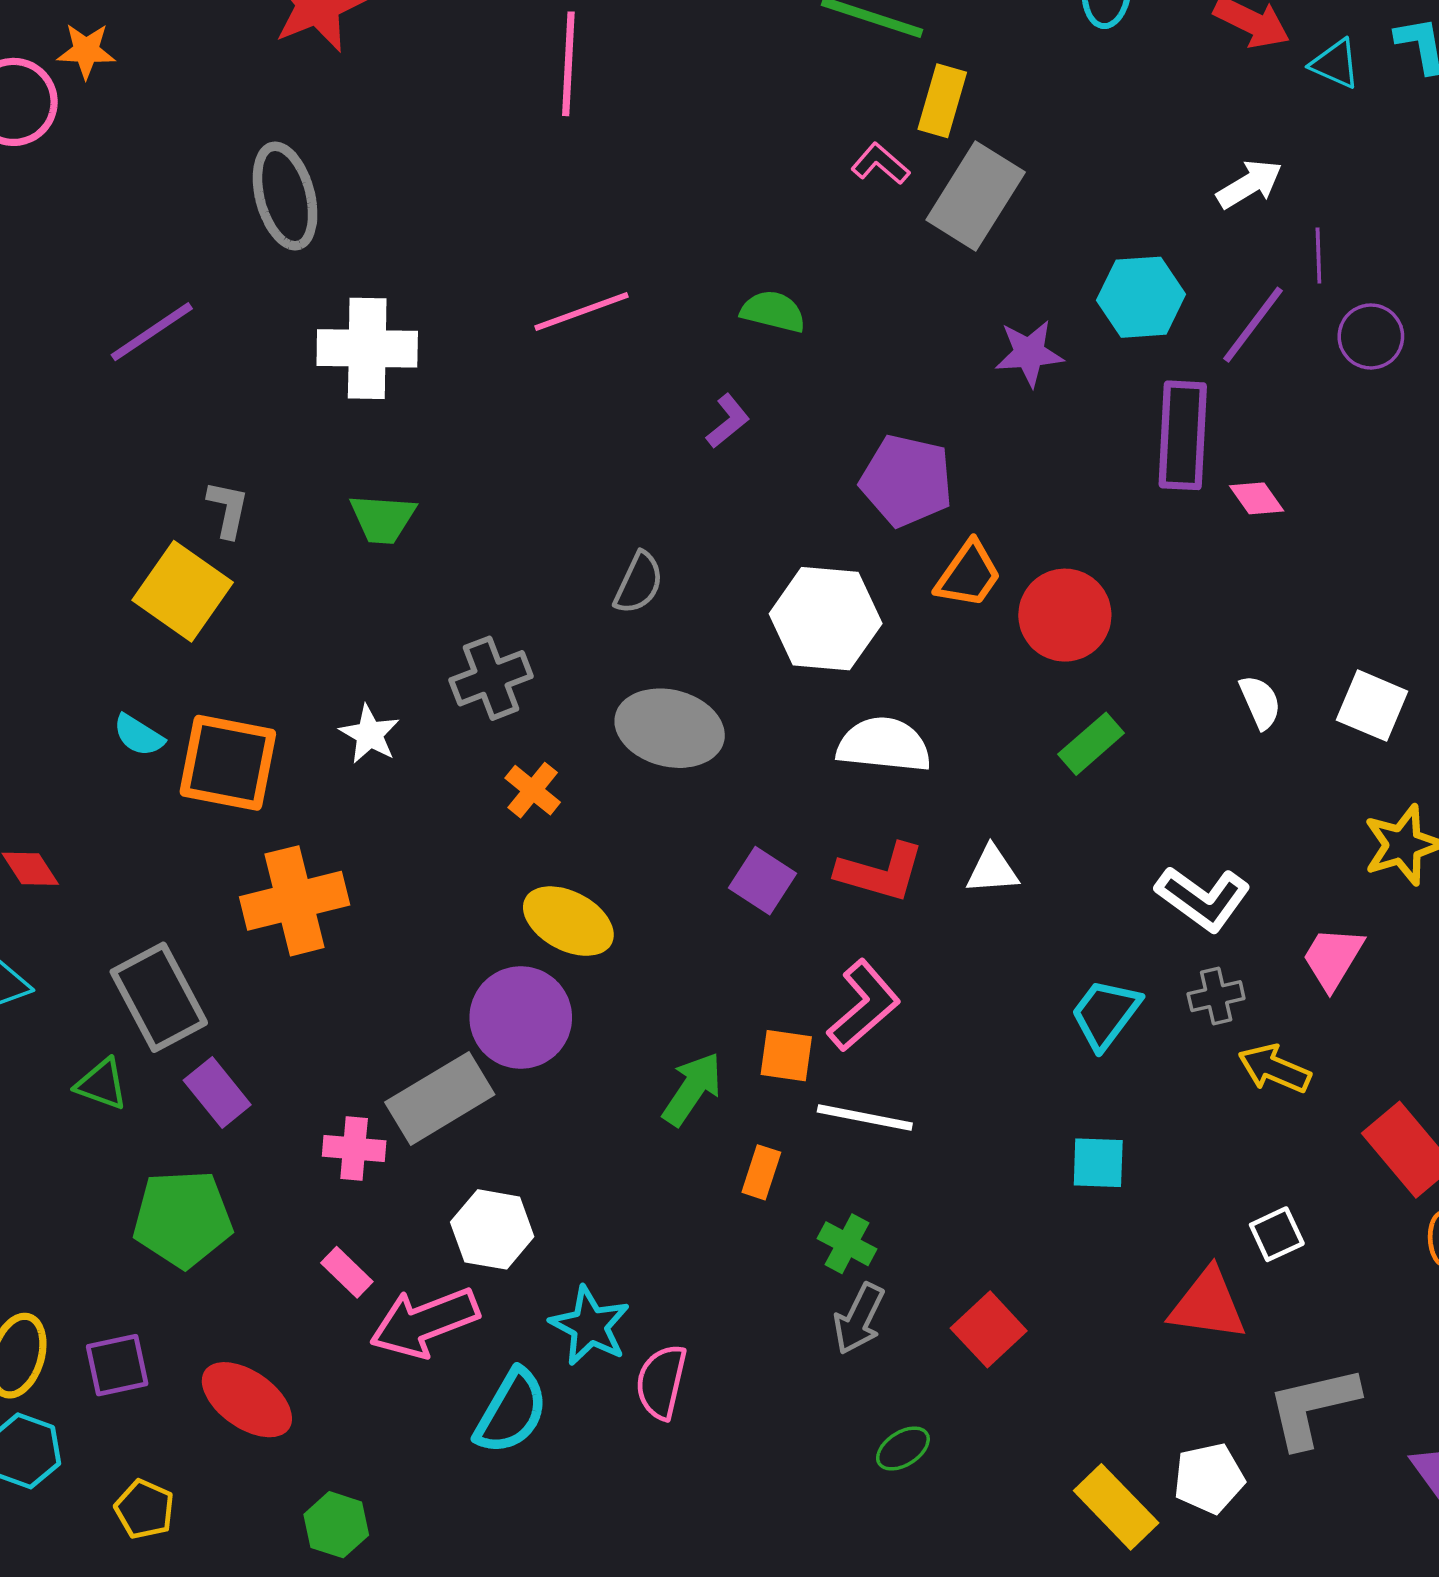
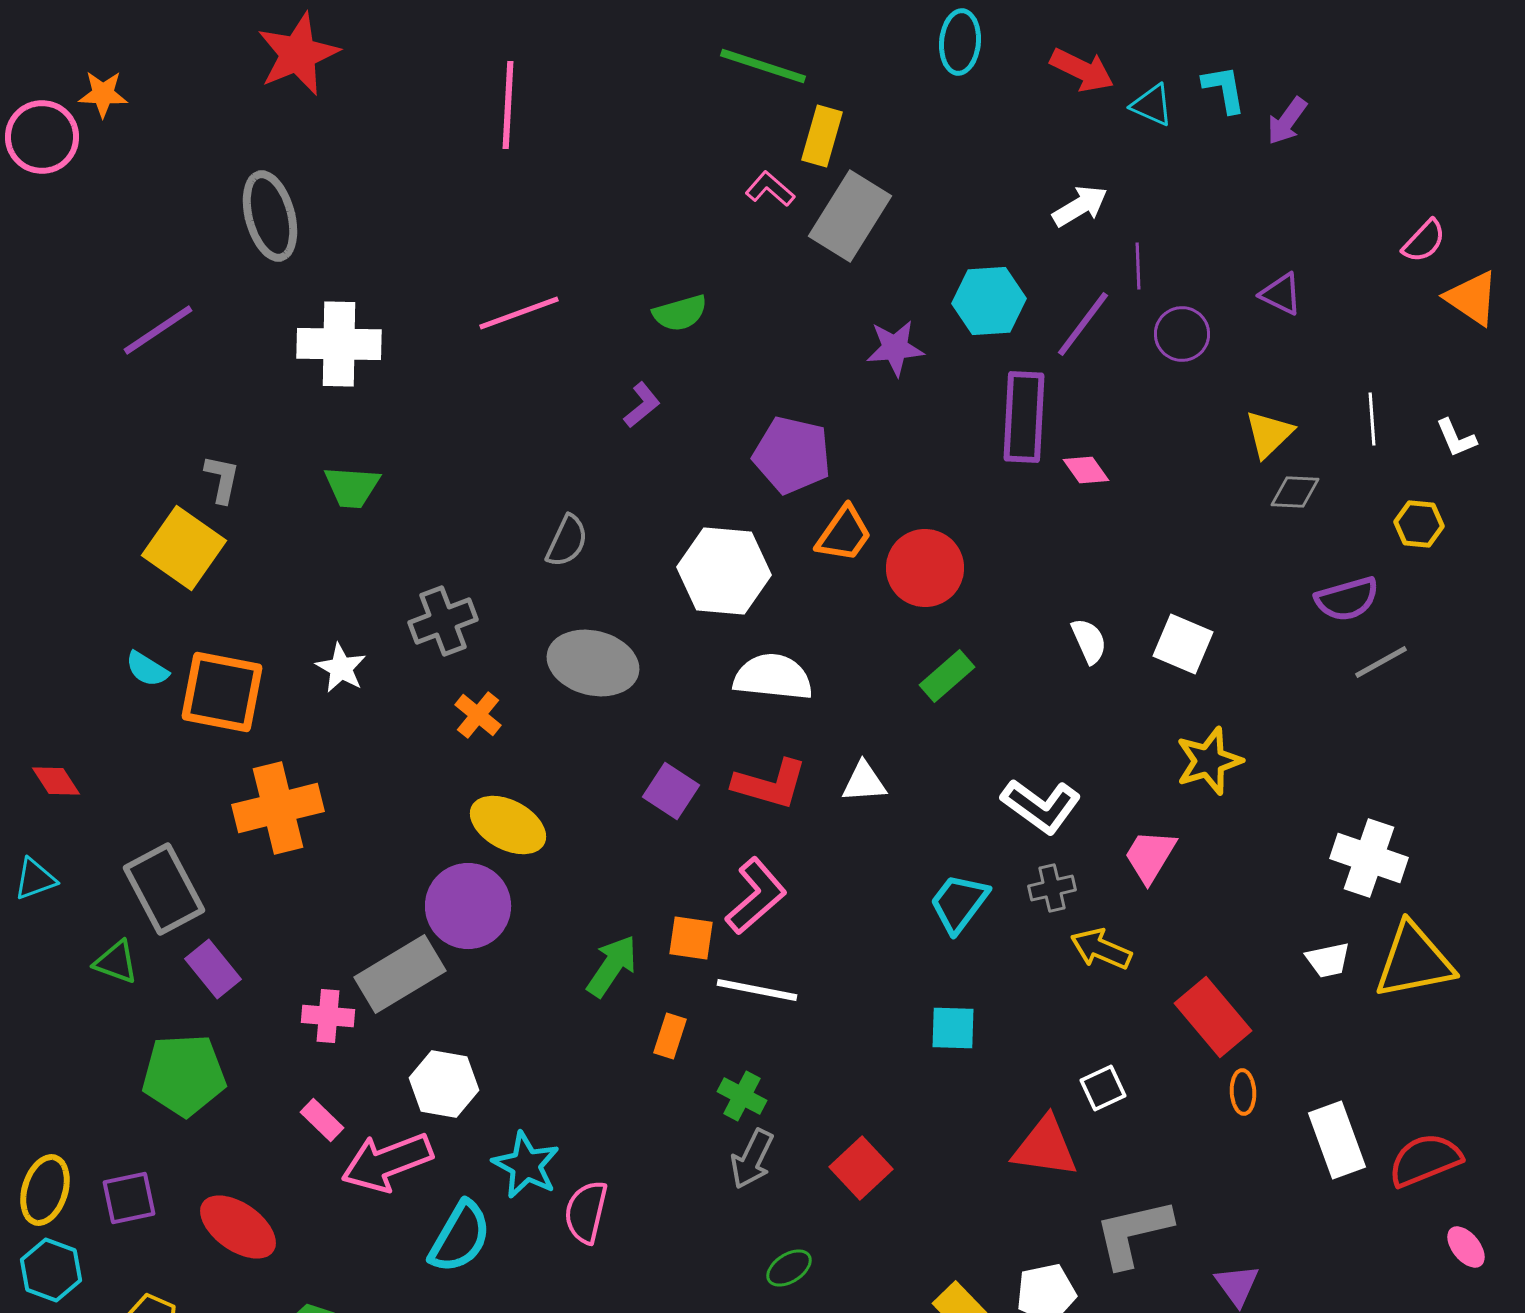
green semicircle: (773, 311) -> (680, 313), turned 150

